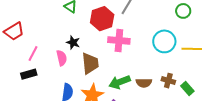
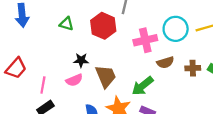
pink cross: (119, 40) -> (145, 40), moved
pink semicircle: (62, 58) -> (74, 80), turned 98
brown semicircle: (144, 83) -> (165, 62), moved

